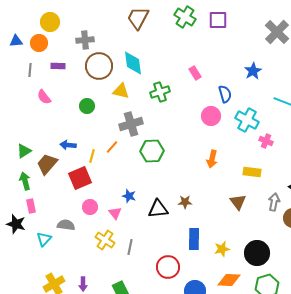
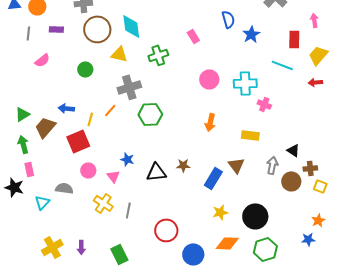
blue semicircle: (225, 94) -> (228, 19), moved
pink semicircle: (44, 97) -> (42, 60), turned -91
cyan cross: (247, 120) -> (245, 83), turned -30
blue rectangle: (194, 239) -> (213, 178), moved, turned 30

